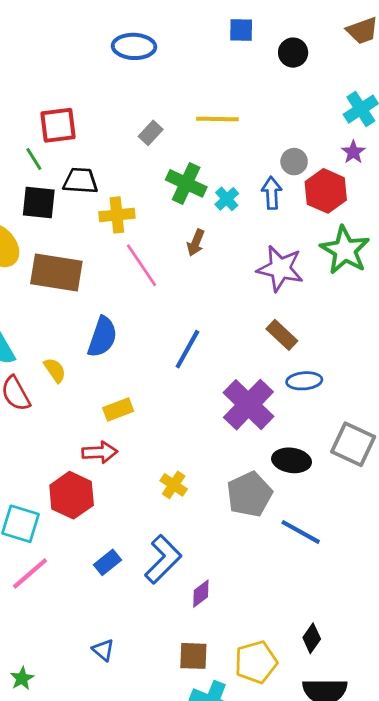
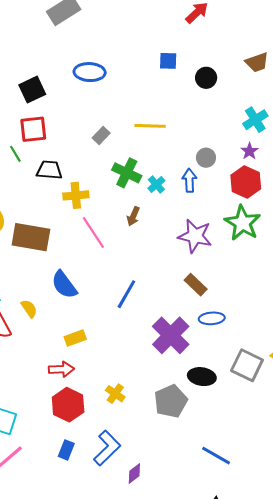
red hexagon: (326, 191) -> (246, 182), moved
black square: (39, 202) -> (32, 90), moved, turned -32
blue semicircle: (102, 337) -> (64, 285), turned 124
red hexagon: (72, 495) -> (68, 405), moved
blue line: (301, 532) -> (216, 456), moved
blue rectangle: (107, 562) -> (66, 450), turned -30

